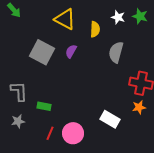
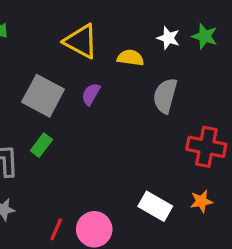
yellow semicircle: (95, 29) -> (130, 58), turned -84
green rectangle: (44, 106) -> (41, 145), moved, turned -64
orange star: (139, 107) -> (201, 201), moved

